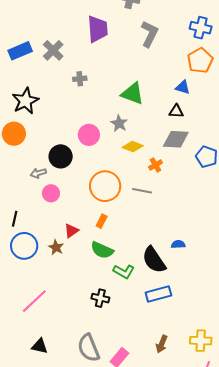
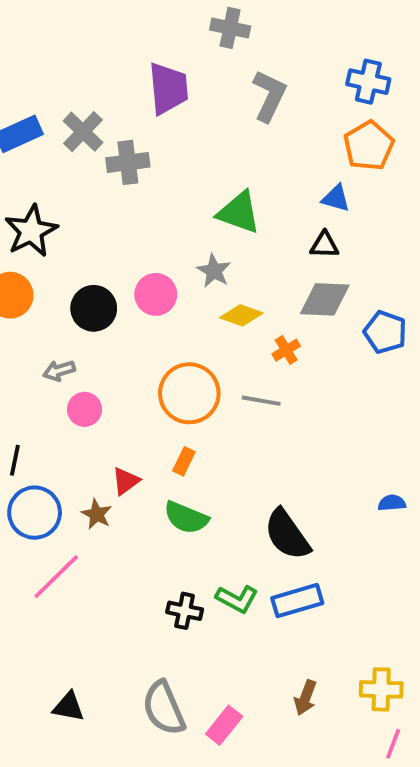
gray cross: (80, 79) -> (128, 162), moved, size x1.5
black circle: (61, 156) -> (94, 308), moved
blue semicircle: (178, 244) -> (392, 503), moved
green L-shape: (124, 271) -> (237, 599), moved
pink line: (34, 301) -> (56, 577), moved

